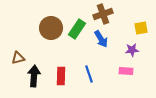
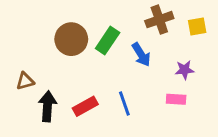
brown cross: (103, 14) -> (159, 20), moved
yellow square: (141, 28) -> (197, 27), moved
red rectangle: (61, 76) -> (85, 106), turned 60

